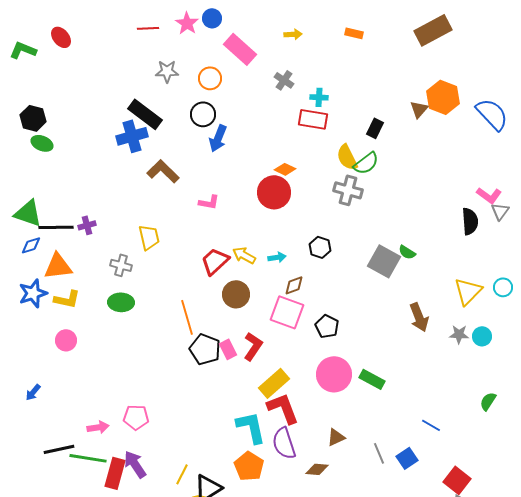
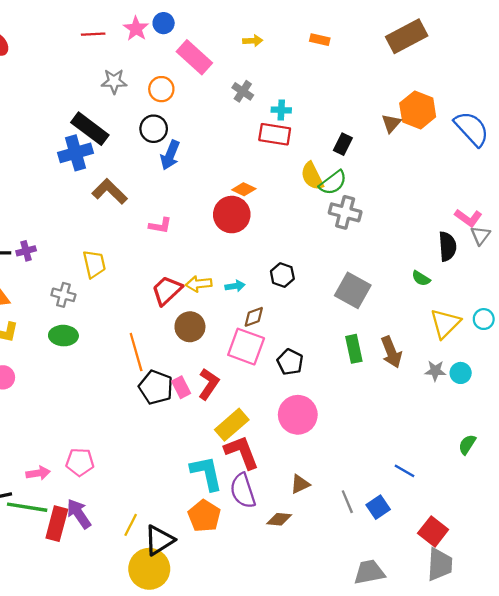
gray cross: (348, 190) -> (345, 212), moved
green semicircle: (407, 252) -> (421, 278), moved
yellow arrow: (244, 255) -> (199, 284), turned -35
green rectangle: (372, 379) -> (354, 349), moved, turned 50

